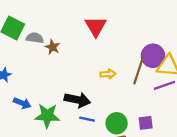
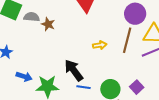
purple circle: (153, 56) -> (135, 14), moved
black arrow: (77, 100) -> (74, 70), turned -135
purple square: (146, 123) -> (137, 87), turned -32

